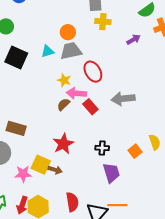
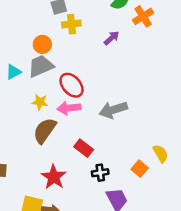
orange circle: (68, 32) -> (42, 44), moved
pink arrow: (76, 93) -> (69, 108), moved
brown semicircle: (63, 104) -> (45, 131), size x1.6
red rectangle: (90, 107) -> (84, 148), moved

